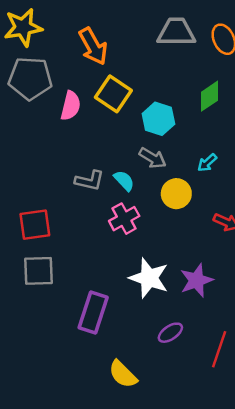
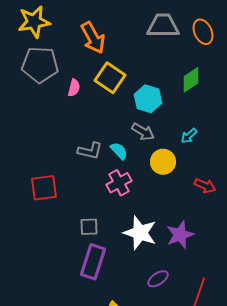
pink semicircle: (71, 106) -> (74, 88), size x0.7
gray square: (38, 271) -> (89, 227), moved, size x0.7

